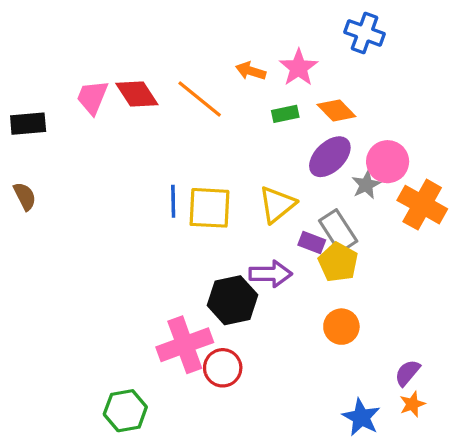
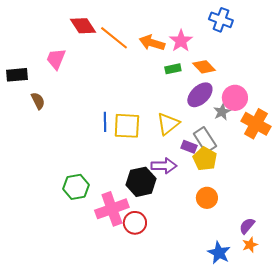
orange arrow: (251, 71) -> (152, 43), size x1.4
red diamond: (137, 94) -> (83, 26), moved
orange line: (200, 99) -> (114, 38), moved
brown semicircle: (25, 196) -> (38, 101), moved
green hexagon: (125, 411) -> (76, 187), moved

